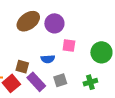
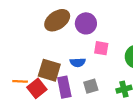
brown square: (22, 67) -> (49, 70), size x1.5
purple rectangle: (36, 82) -> (64, 87), turned 30

